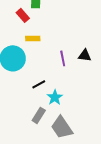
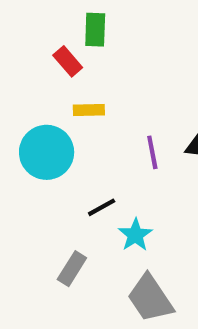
gray rectangle: (39, 115) -> (72, 269), moved

